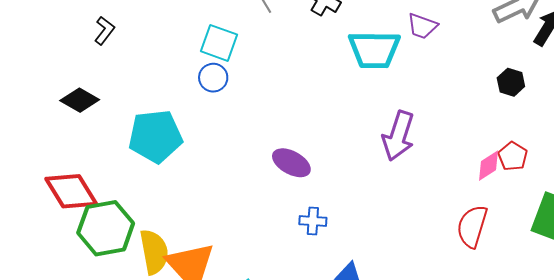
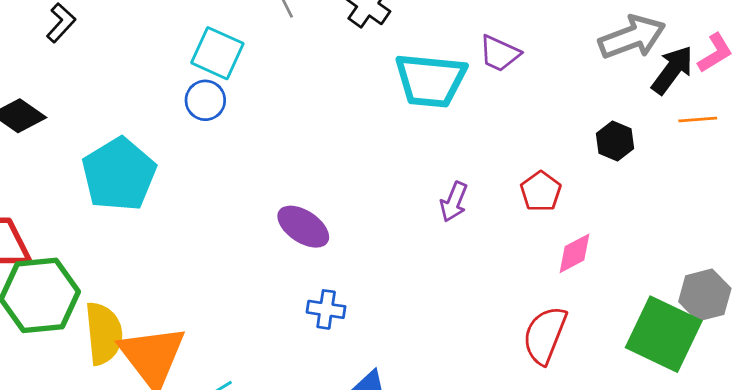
cyan pentagon: (155, 136) -> (119, 174), turned -30
purple arrow: (398, 136) -> (454, 202), size x0.6
red pentagon: (513, 156) -> (541, 191), moved

